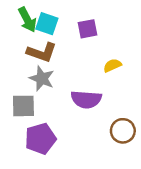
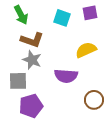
cyan square: (47, 24) -> (62, 18), moved
purple square: (88, 29) -> (90, 13), moved
yellow semicircle: (112, 65) -> (86, 50), size x1.5

